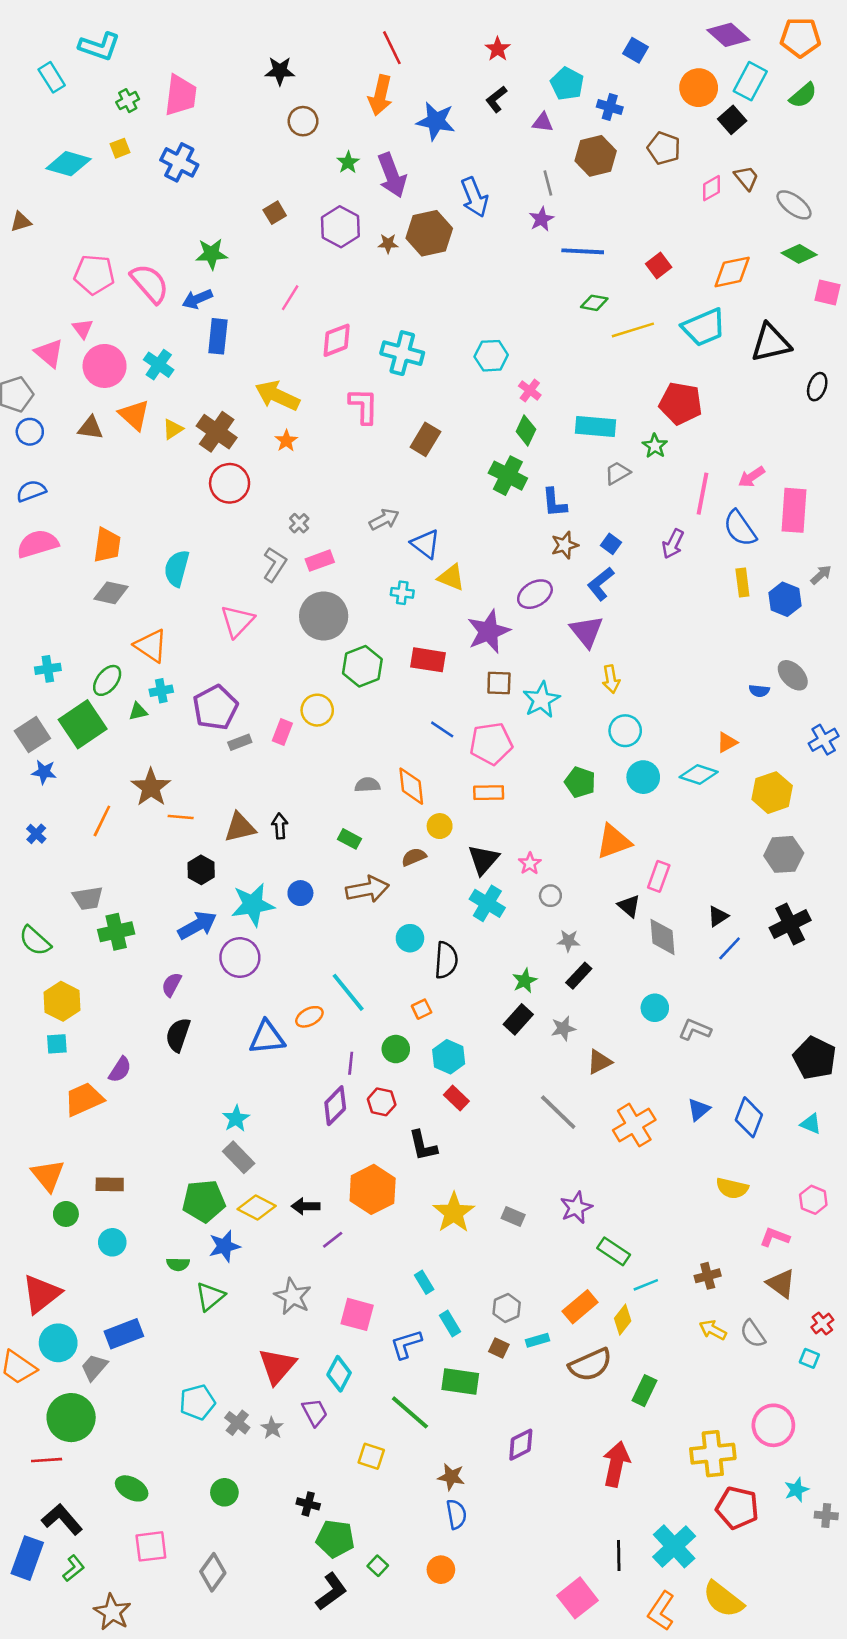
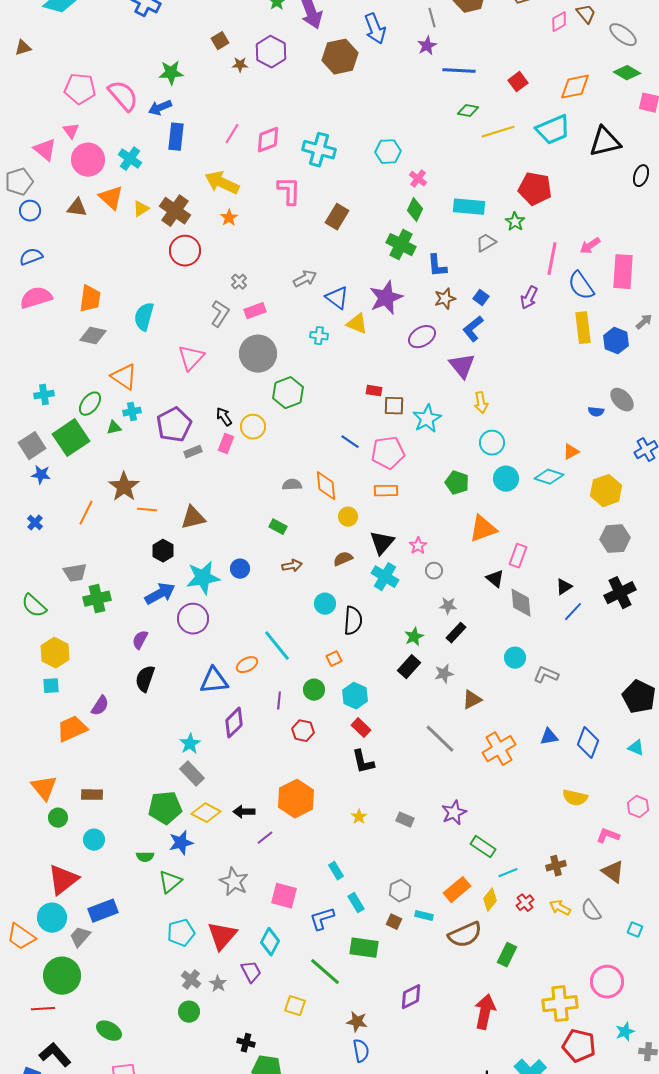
brown star: (388, 244) -> (240, 65), moved
pink line: (290, 298) -> (232, 134), moved
yellow rectangle: (742, 582) -> (583, 328), size x1.4
purple star: (489, 631) -> (386, 298), moved
red rectangle: (428, 660) -> (374, 391), moved, size x0.6
black arrow: (280, 826) -> (224, 417), moved, turned -30
brown semicircle: (414, 857) -> (343, 559), moved
brown arrow: (367, 889) -> (292, 566), size x0.6
purple diamond: (335, 1106) -> (234, 723), moved
blue triangle: (699, 1110) -> (549, 737), turned 30
black L-shape: (423, 1146) -> (363, 762), moved
yellow star: (454, 1213) -> (359, 817), size x0.5
red triangle: (41, 1294) -> (63, 880), moved
red cross: (822, 1323) -> (525, 903), moved
cyan rectangle: (538, 1340) -> (424, 916), turned 30
cyan pentagon: (197, 1402) -> (181, 933), moved
green circle: (224, 1492) -> (189, 1012), moved

